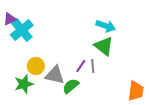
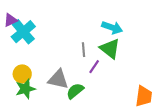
yellow circle: (36, 66) -> (22, 74), moved
purple line: (81, 66) -> (94, 67), moved
gray line: (93, 66) -> (84, 50), moved

